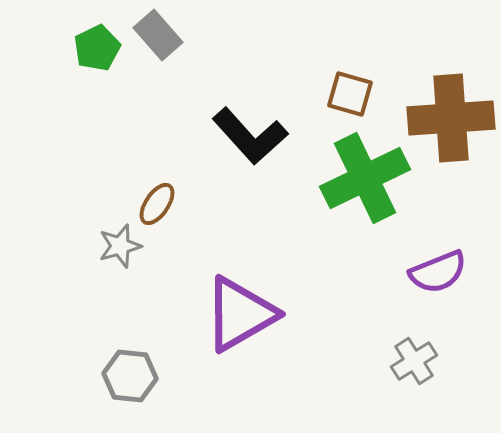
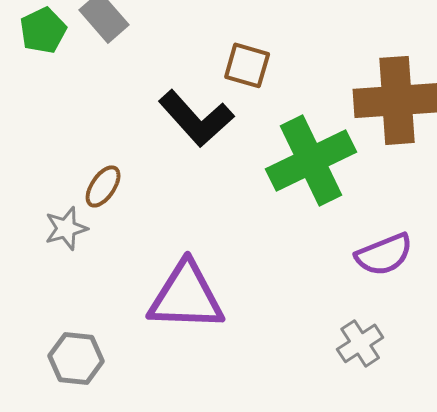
brown square: (350, 94) -> (247, 65), moved
purple triangle: (240, 314) -> (186, 296), turned 32

